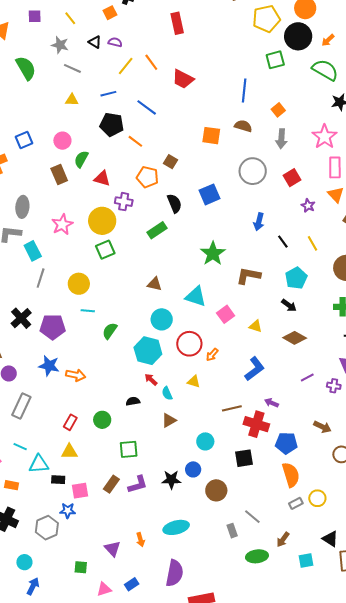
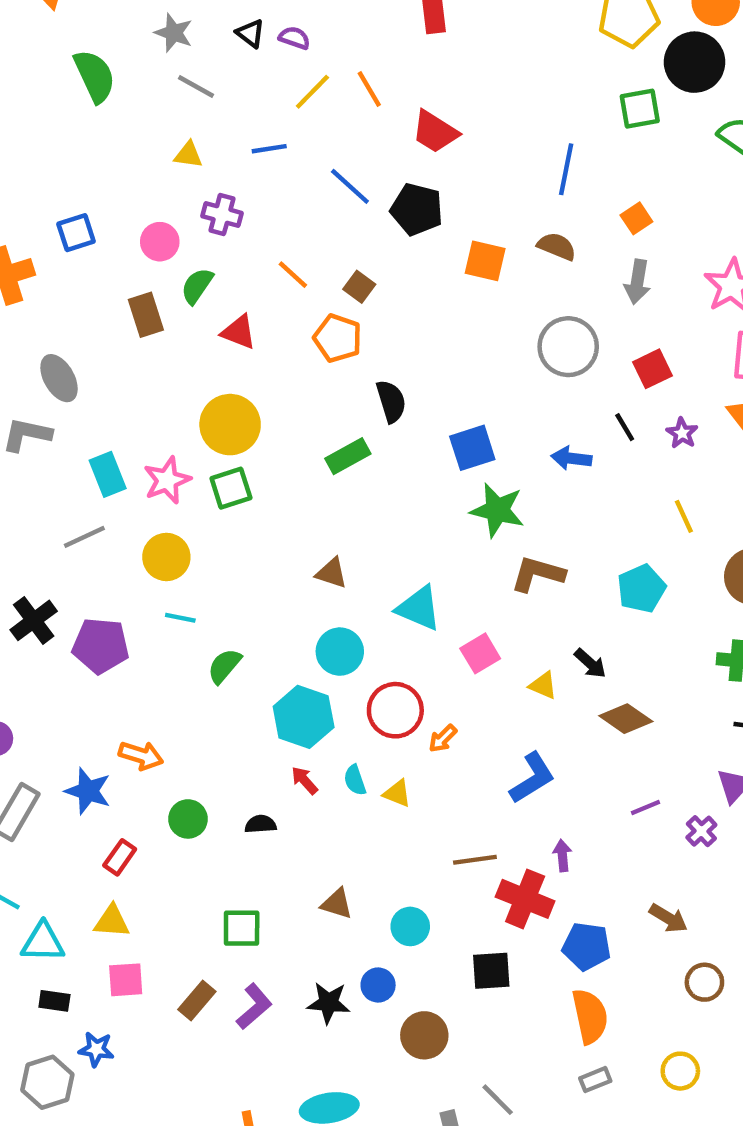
black pentagon: (112, 125) -> (417, 209), moved
orange line: (135, 141) -> (293, 275), moved
brown square: (171, 162) -> (359, 287), moved
blue square: (210, 194) -> (472, 448), moved
purple cross: (124, 202) -> (222, 215), moved
gray ellipse: (22, 207) -> (59, 378), turned -40
blue arrow: (259, 222) -> (571, 458), turned 78
pink star: (62, 224) -> (167, 480), moved
black line: (283, 242) -> (625, 427), moved
cyan rectangle: (33, 251) -> (108, 474), moved
green star: (213, 254) -> (497, 510), moved, turned -30
gray line: (41, 278) -> (84, 537), turned 42
black arrow: (289, 305) -> (590, 663), moved
blue star: (49, 366) -> (88, 791), moved
purple cross: (334, 386) -> (701, 831), turned 32
cyan semicircle: (167, 393) -> (355, 780), moved
purple arrow: (271, 403) -> (562, 855), turned 56
green circle: (102, 420) -> (188, 819), moved
brown triangle: (169, 420) -> (337, 904), moved, turned 42
black rectangle: (58, 480) -> (54, 1001), moved
purple L-shape: (138, 484) -> (254, 1006), turned -30
pink square: (80, 491) -> (126, 980), moved
yellow circle: (317, 498) -> (680, 1071), moved

